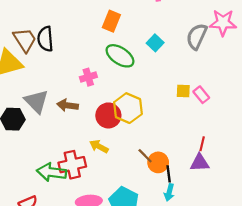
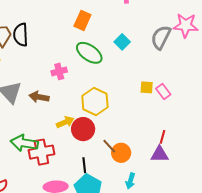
red circle: (108, 115) -> (83, 129), moved
yellow arrow: (99, 146) -> (65, 122), moved, turned 126
green arrow: (52, 172) -> (24, 143), moved
black line: (169, 174) -> (84, 165), moved

